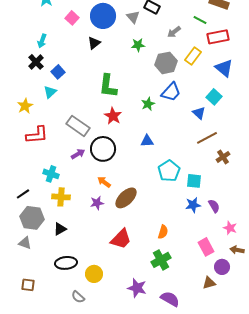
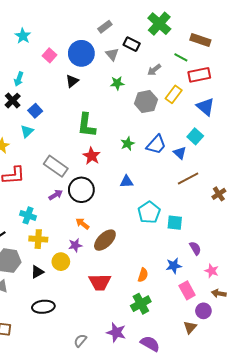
blue trapezoid: (171, 92) -> (156, 145), moved
brown cross: (223, 157) -> (219, 194), moved
blue star: (193, 205) -> (174, 266), moved
red trapezoid: (121, 239) -> (100, 282), turned 45
yellow circle: (94, 274) -> (61, 262), moved
brown triangle: (209, 283) -> (190, 327), turned -32
gray semicircle: (78, 297) -> (80, 341), moved, turned 88

